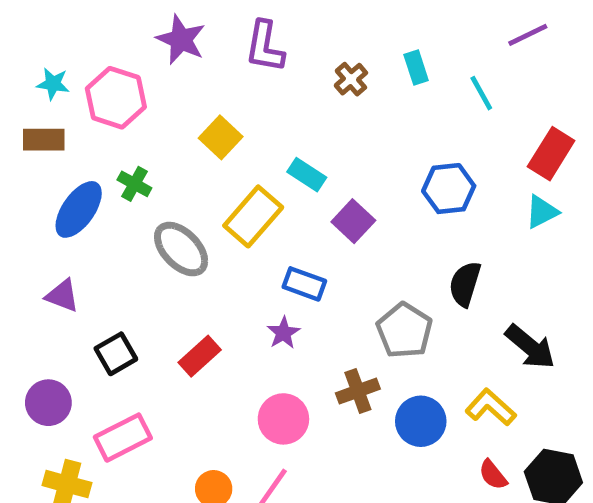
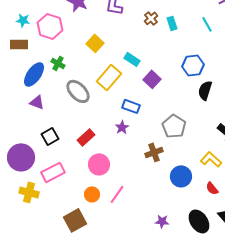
cyan rectangle: (416, 67) -> (172, 23), moved
black semicircle: (465, 284) -> (205, 90), moved
purple triangle: (62, 296) -> (37, 102), moved
purple circle: (48, 403) -> (21, 157), size x1.4
pink circle: (283, 419) -> (99, 164), moved
blue circle: (421, 421) -> (181, 176), moved

